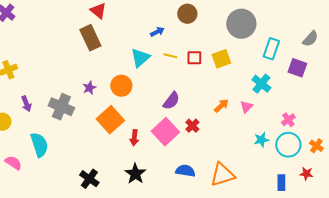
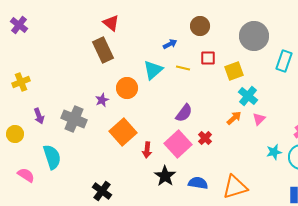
red square: (194, 58) -> (208, 58), moved
cyan cross: (261, 84) -> (248, 96), moved
orange circle: (121, 86) -> (127, 88), moved
black star: (135, 174) -> (165, 176), moved

